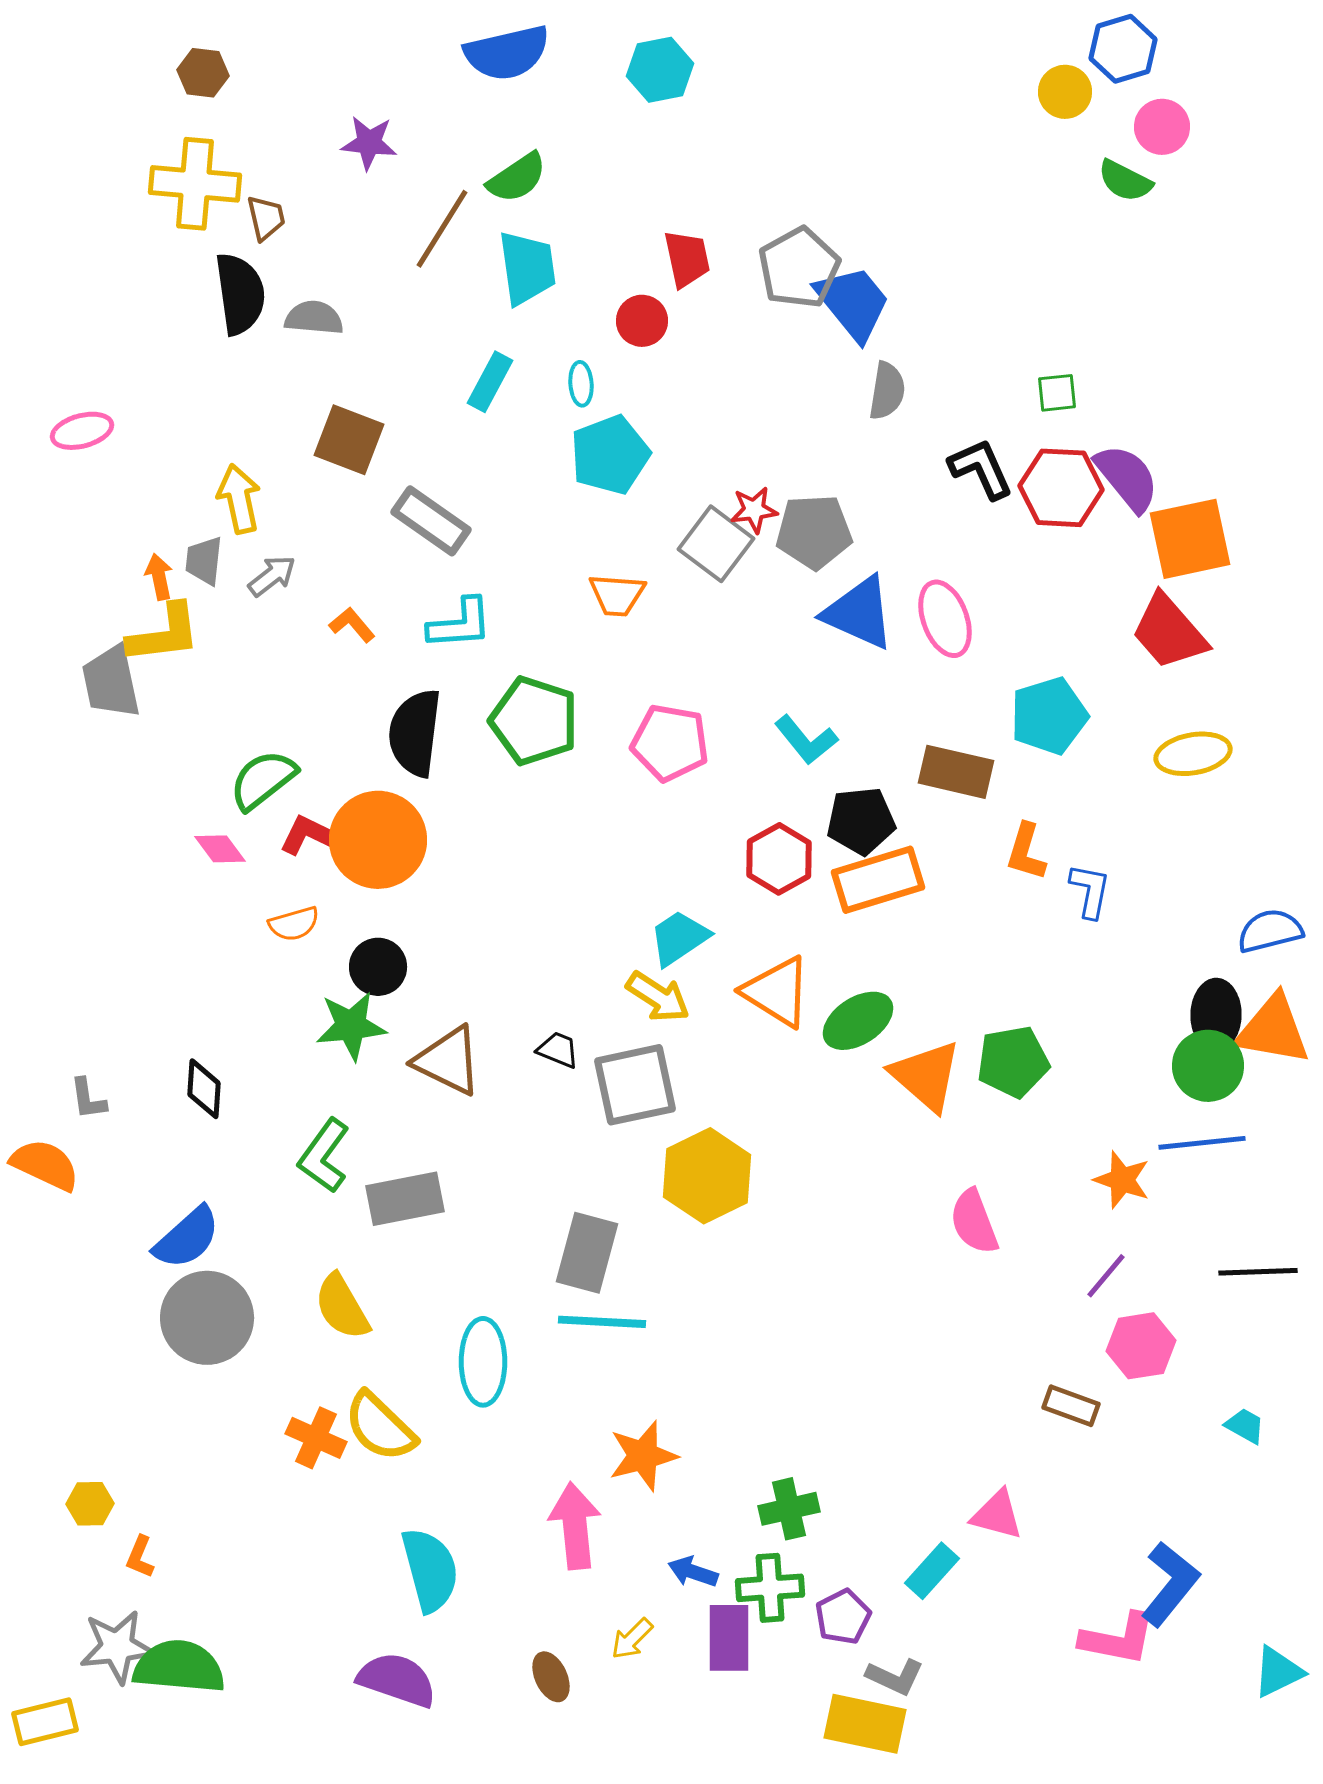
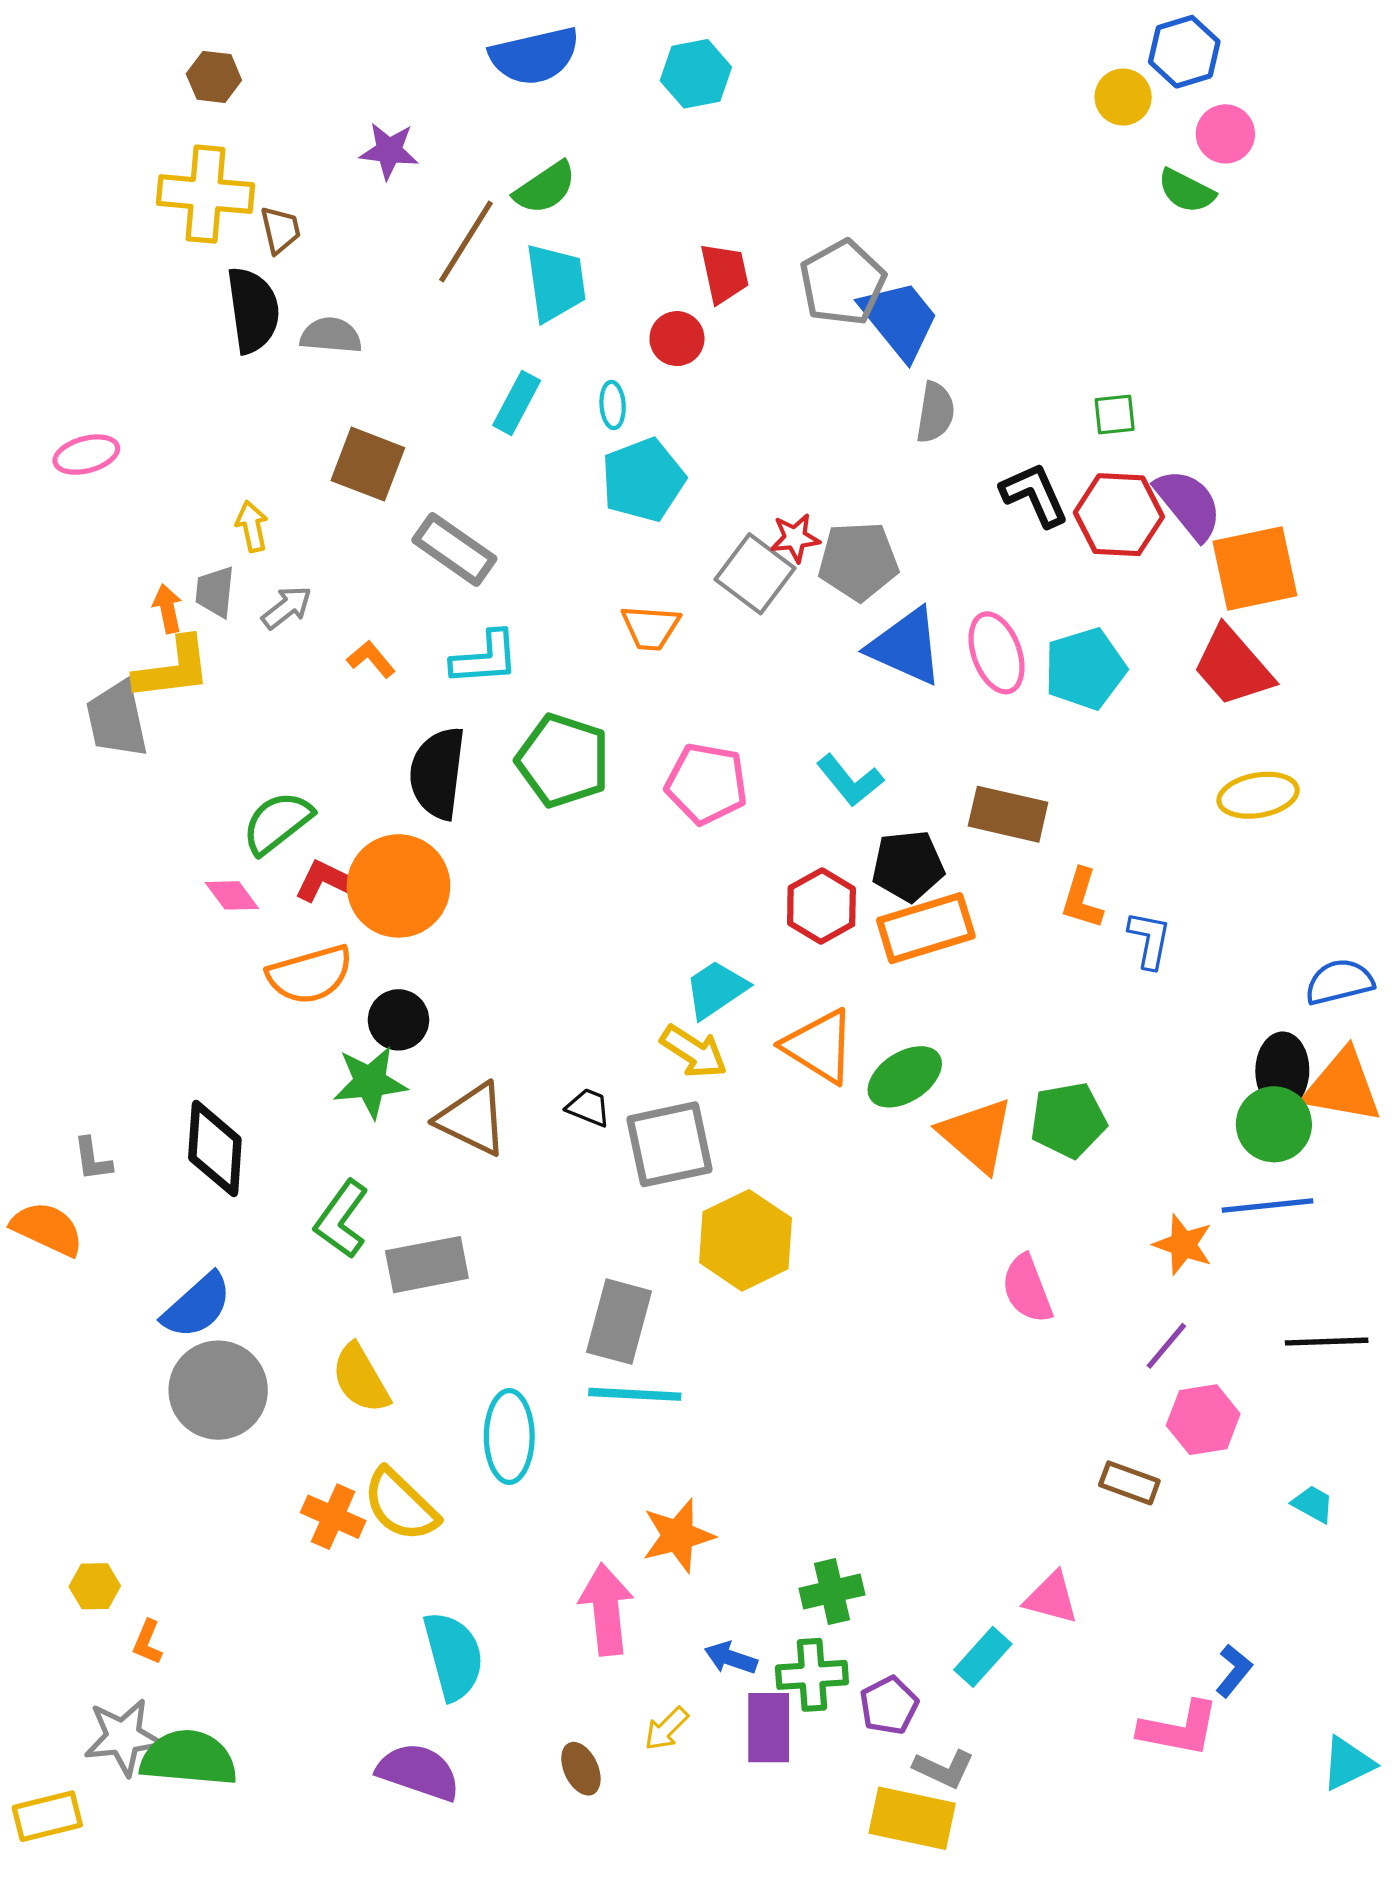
yellow arrow: (239, 499) -> (252, 526), size x0.7
cyan pentagon: (1049, 716) -> (1085, 669), moved
orange semicircle: (294, 924) -> (310, 975), size x1.6
black diamond: (204, 1089) -> (215, 1149), size x1.5
blue L-shape: (1170, 1584) -> (1234, 1671), size x0.6

